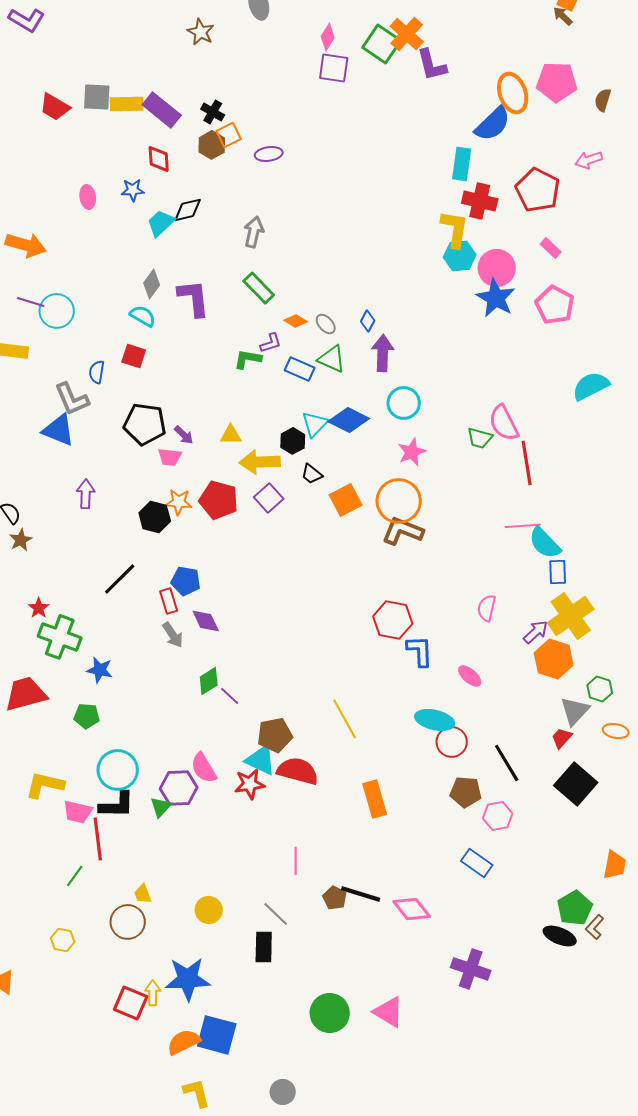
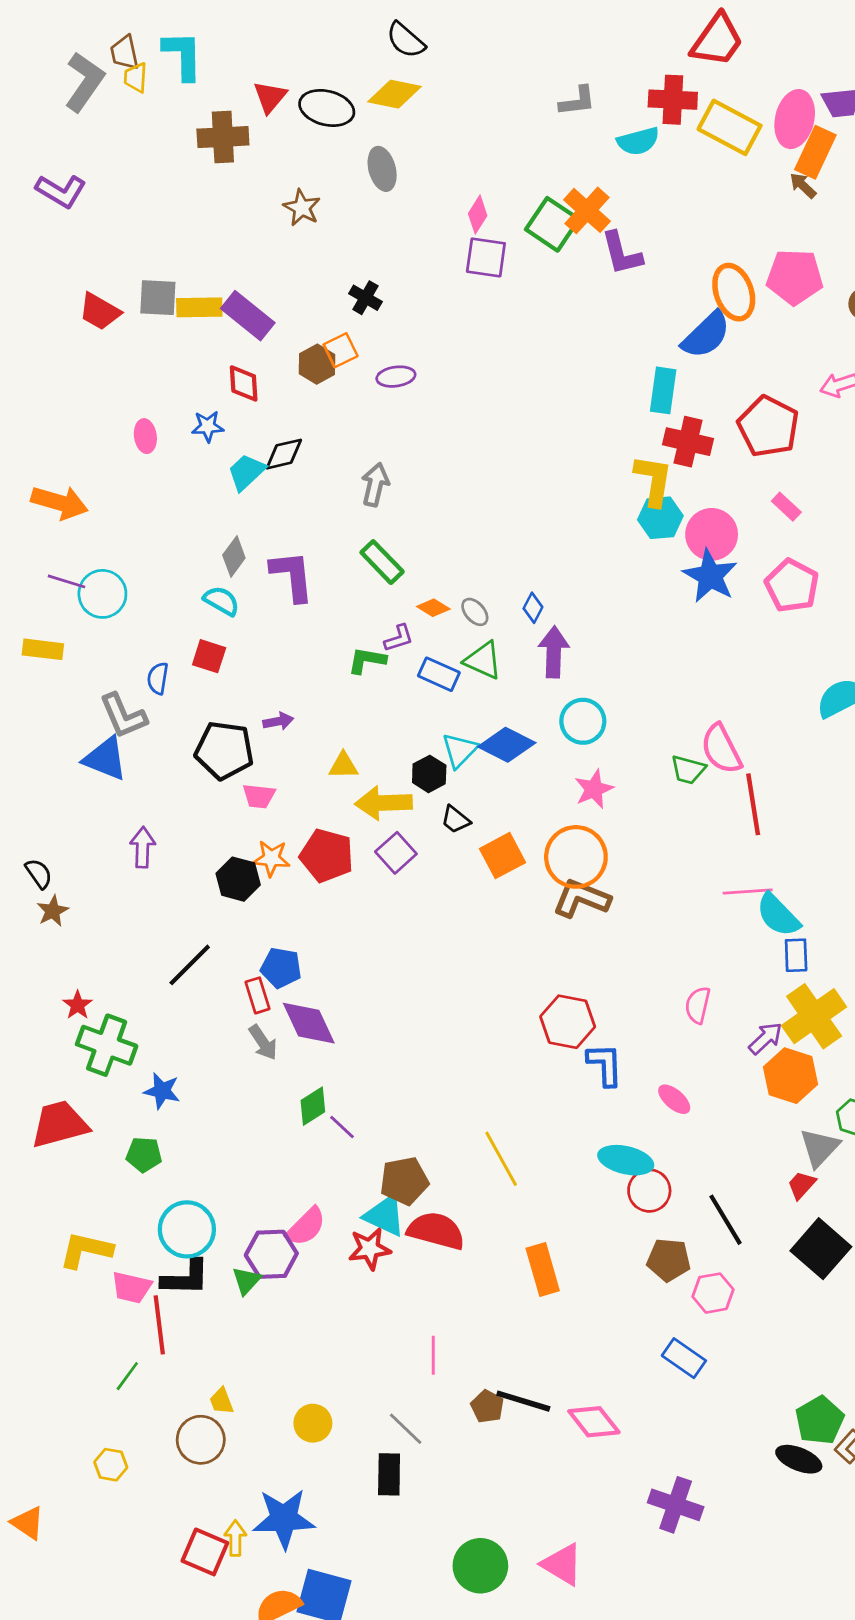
black cross: (213, 112) -> (365, 298), moved
purple arrow: (184, 435) -> (278, 721), moved, turned -55
purple diamond: (206, 621) -> (309, 1023), size x1.4
pink semicircle: (204, 768) -> (306, 1227), turned -104

